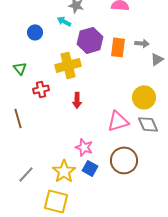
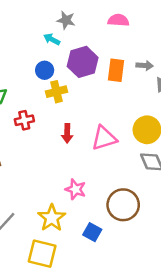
blue circle: (35, 32) -> (45, 70), moved
yellow cross: (68, 65) -> (56, 92), size x0.7
pink triangle: (118, 121) -> (104, 138), moved
blue square: (90, 168) -> (92, 232), moved

